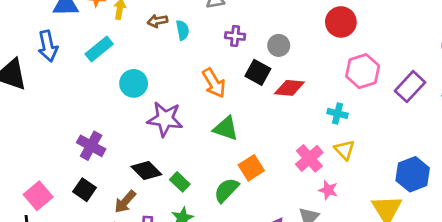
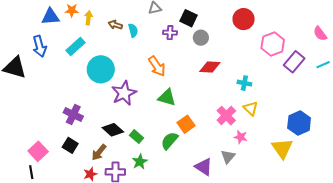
brown arrow: (157, 21) -> (115, 25), turned 32
pink hexagon: (363, 71) -> (273, 44), moved
black square: (258, 72) -> (189, 18), moved
cyan circle: (134, 83) -> (101, 69), size x1.4
purple star: (165, 119) -> (124, 93), turned -30

